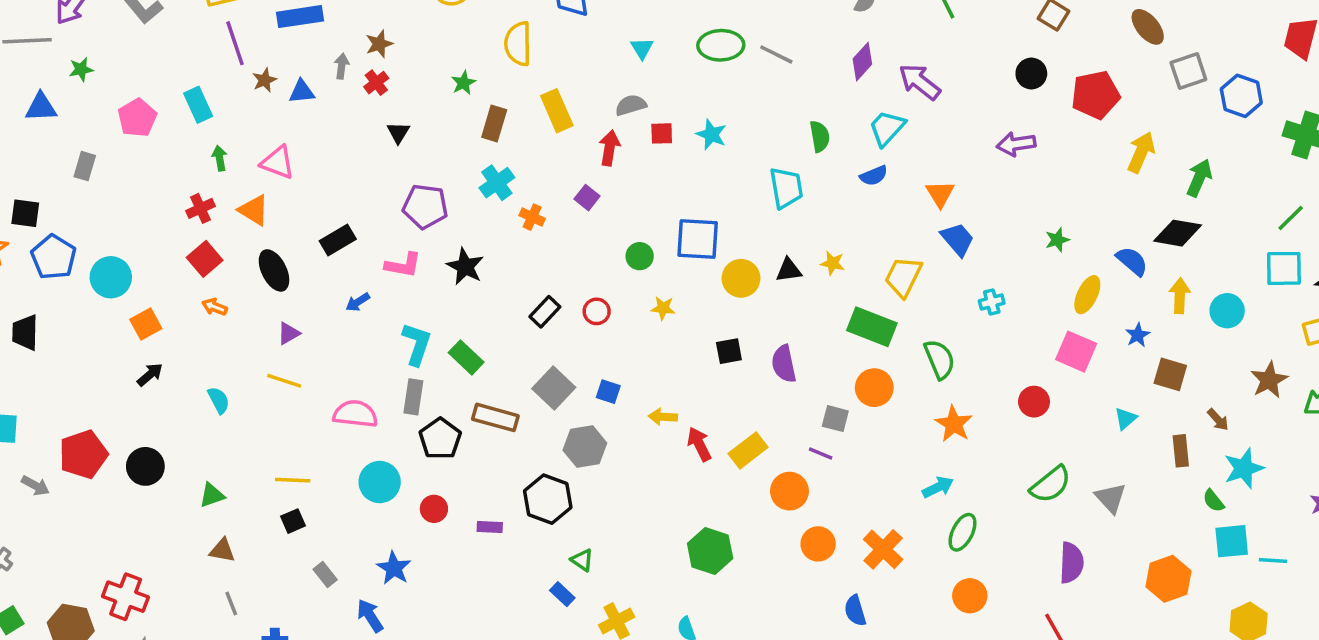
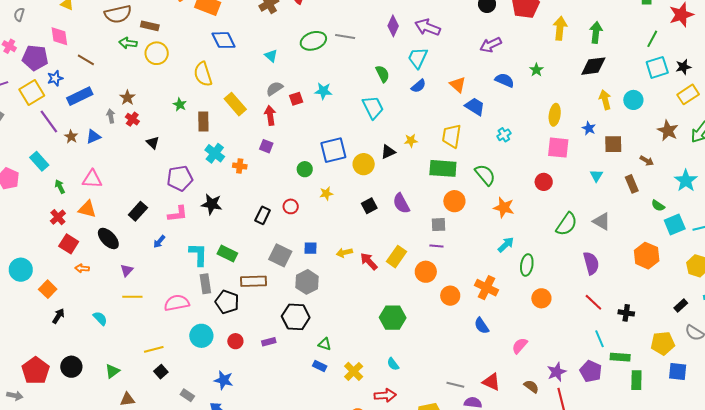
green star: (1057, 240) -> (536, 70), moved
blue semicircle: (1132, 261) -> (505, 80), moved
cyan star: (1244, 468) -> (686, 181), moved

